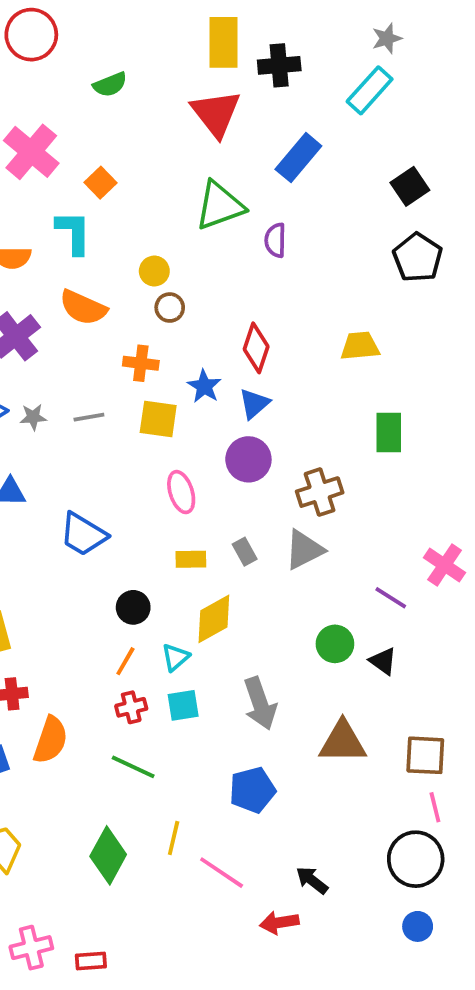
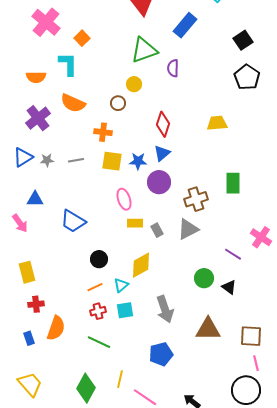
yellow circle: (154, 271) -> (134, 84), moved
blue star: (204, 386) -> (138, 161), moved, turned -30
green rectangle: (389, 432) -> (233, 183), moved
yellow rectangle: (191, 559) -> (135, 223), moved
orange line: (125, 661) -> (95, 287), turned 35

